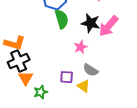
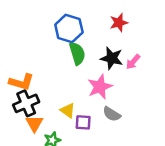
pink arrow: (109, 26) -> (133, 62), size x0.6
pink star: (81, 47) -> (100, 87), size x1.5
yellow triangle: (84, 86) -> (68, 110), moved

